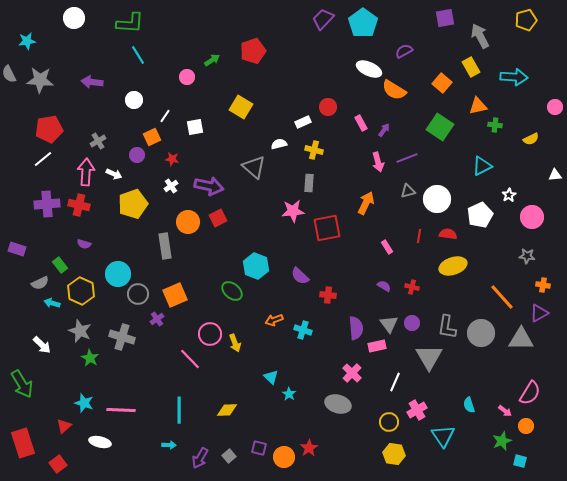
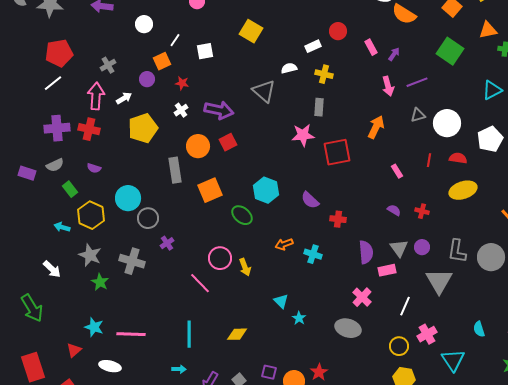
white arrow: (114, 174) -> (124, 98), turned -56
gray semicircle: (40, 283) -> (55, 165), moved
orange square: (175, 295) -> (210, 190), moved

